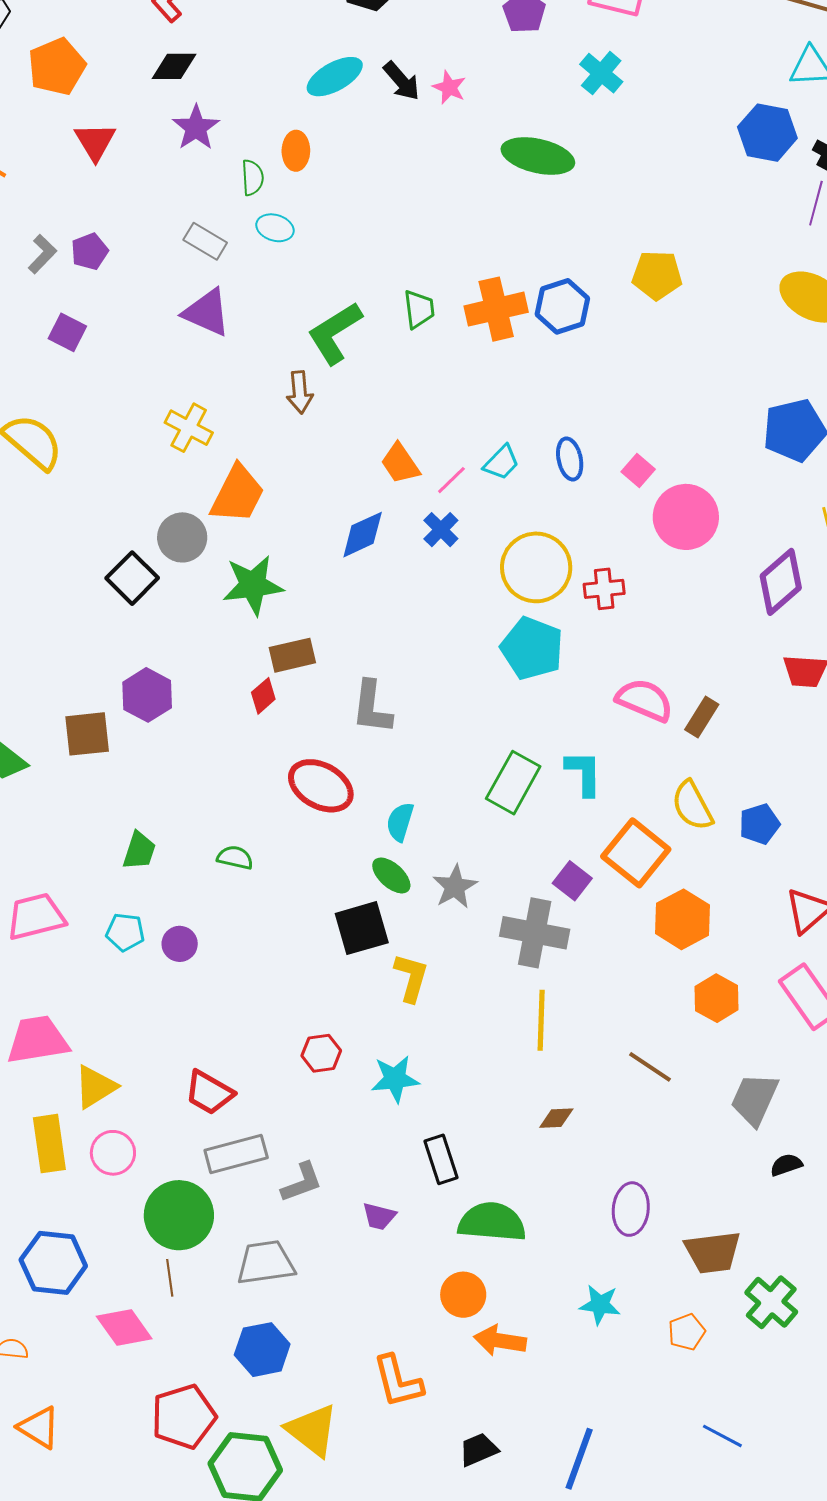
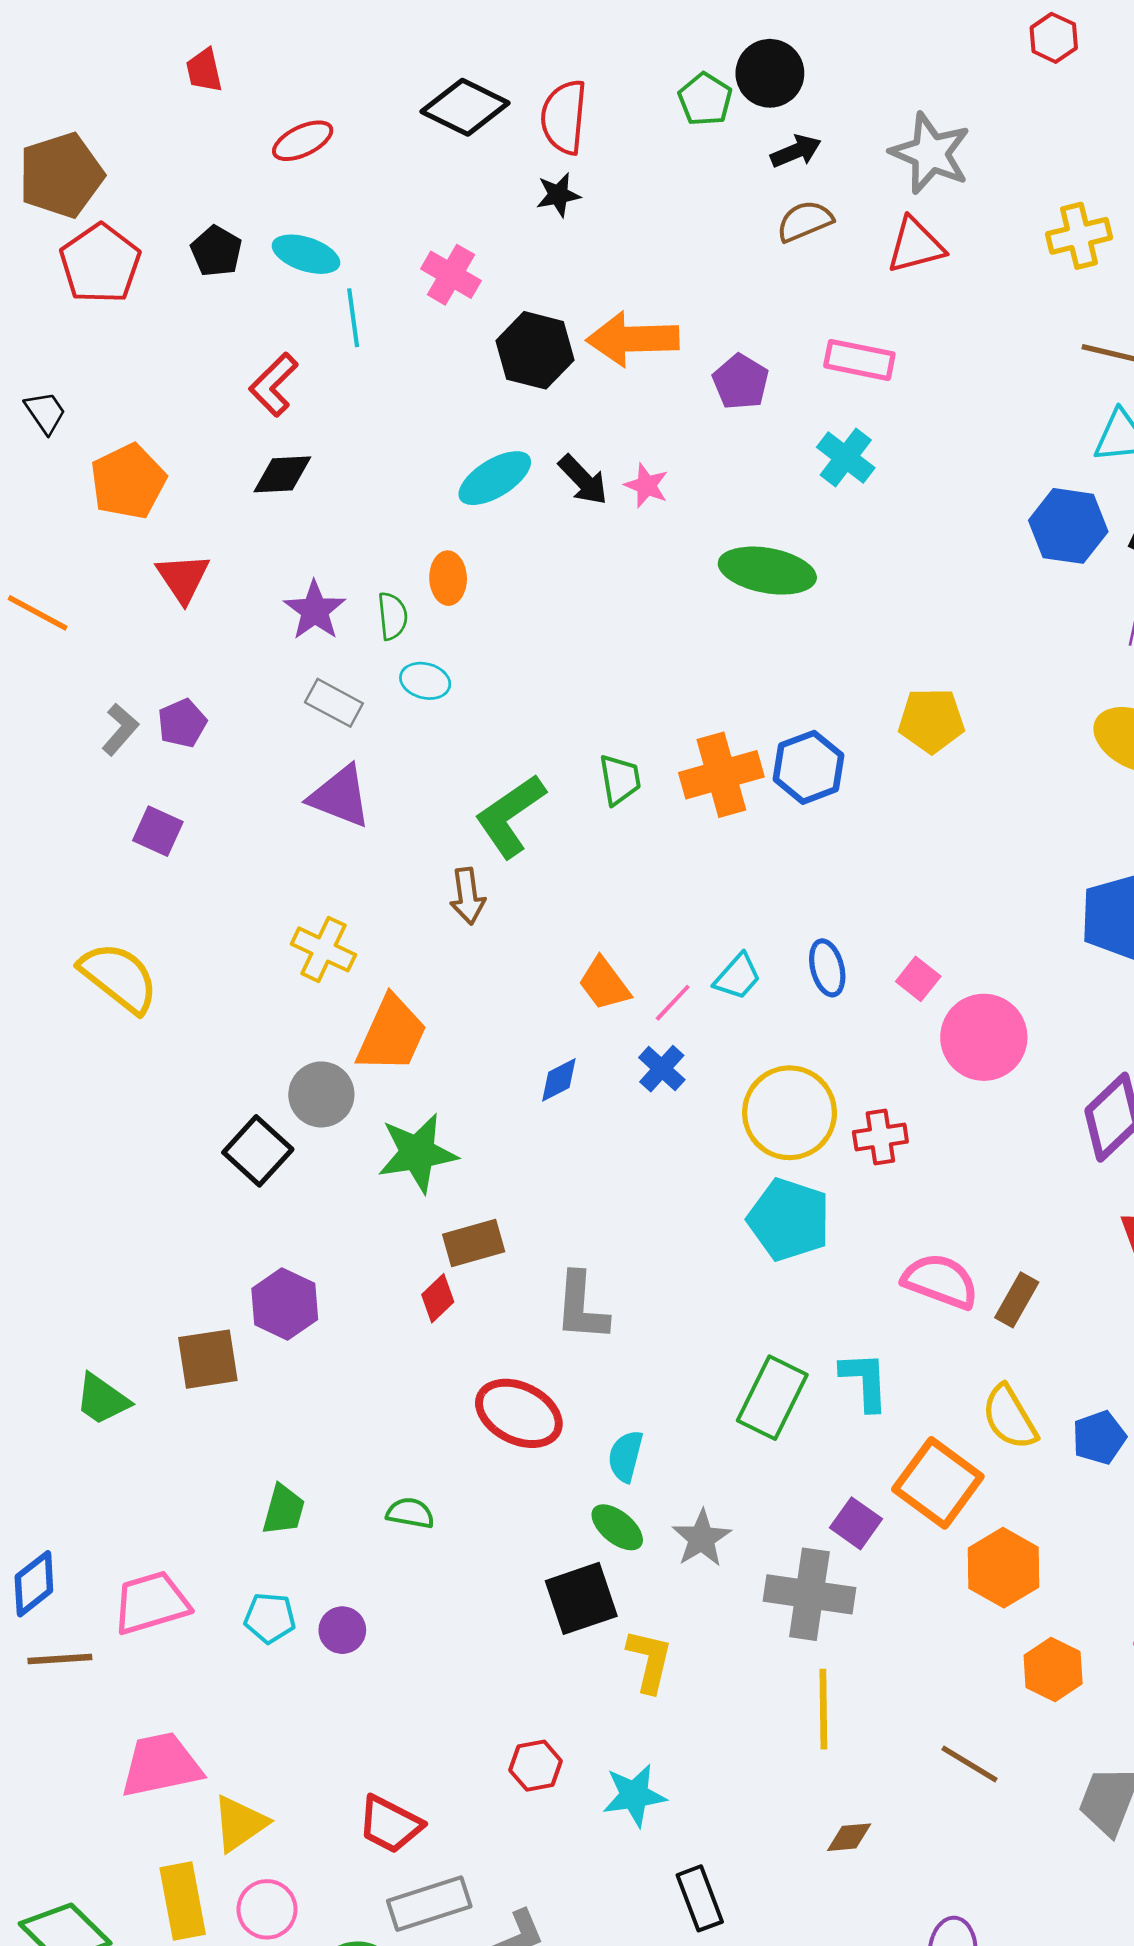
purple star: (196, 128) -> (315, 610), moved
blue diamond: (363, 535) -> (559, 1080), size x0.7

